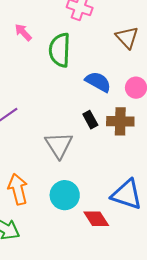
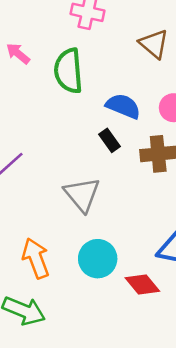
black rectangle: (90, 120) -> (110, 140), moved

